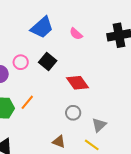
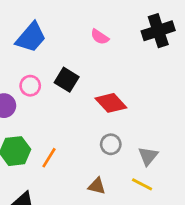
blue trapezoid: (42, 27) -> (31, 37), moved
orange line: (27, 102) -> (49, 158), moved

